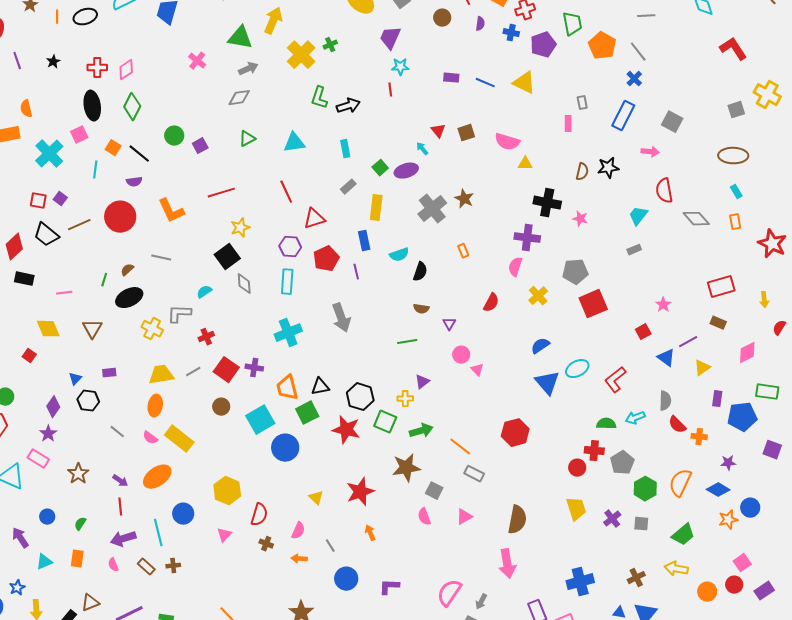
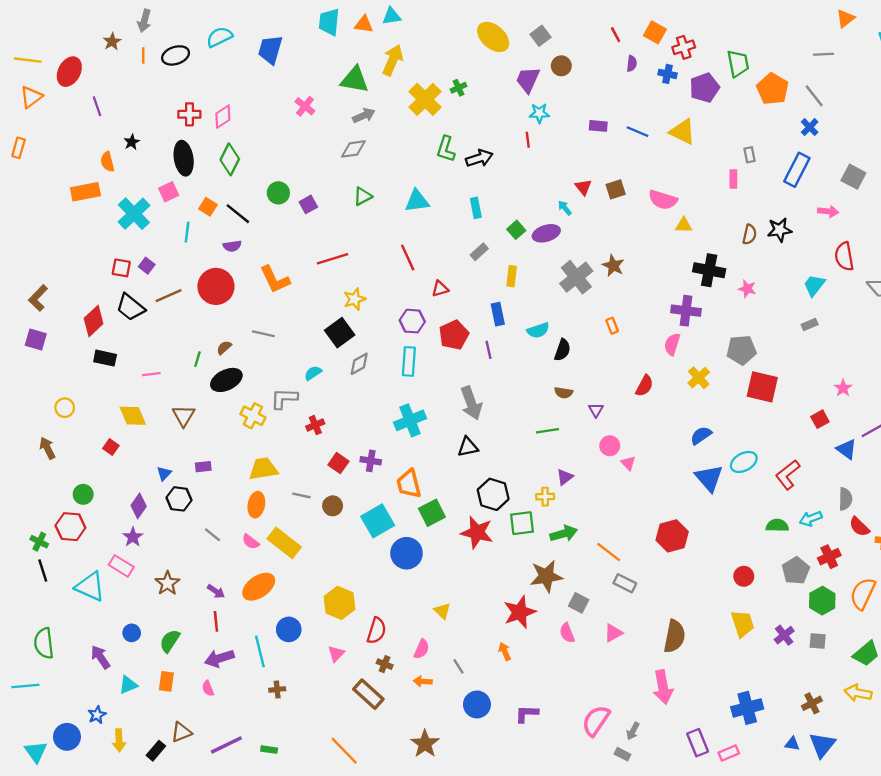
brown circle: (442, 18) -> (561, 66), moved
black star: (53, 62) -> (132, 142), moved
yellow rectangle: (376, 208) -> (512, 276), size x0.7
red triangle: (314, 219) -> (440, 289), size x0.7
gray diamond: (244, 284) -> (359, 364), turned 65
red square: (593, 304) -> (762, 387), turned 36
red square: (226, 370) -> (338, 463), size x0.7
gray line: (193, 372) -> (301, 495), moved, turned 42
black triangle: (320, 387) -> (468, 447), moved
green square: (385, 422) -> (522, 523), turned -30
red cross: (594, 451) -> (829, 557), moved, turned -30
red star: (360, 492) -> (520, 612), moved
green semicircle: (80, 524) -> (170, 641), size x1.5
brown rectangle: (146, 567) -> (368, 694), moved, size x1.5

